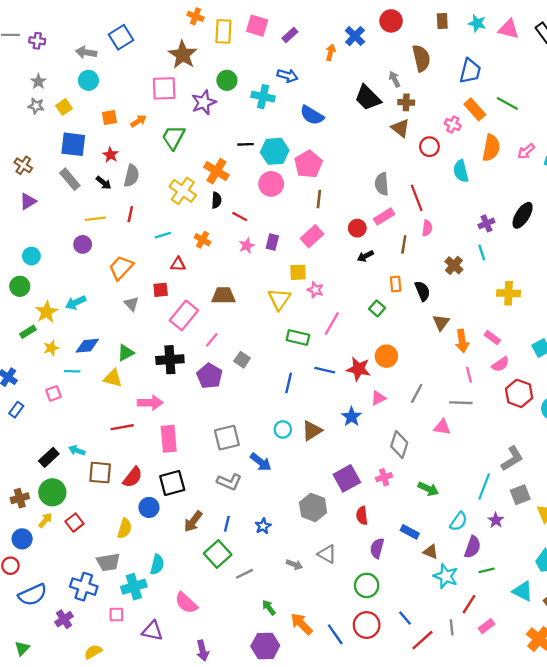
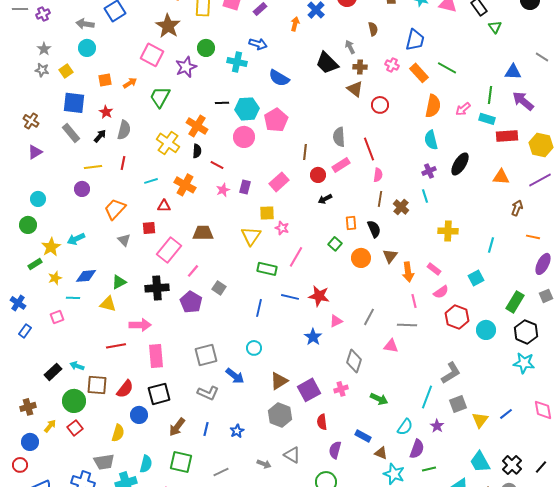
purple cross: (37, 41) -> (43, 14), turned -32
brown semicircle: (421, 58) -> (373, 29), size x0.6
pink square: (164, 88) -> (152, 55), turned 30
pink cross: (453, 125) -> (392, 65), moved
cyan semicircle: (461, 171) -> (431, 140), moved
black arrow: (104, 183) -> (100, 136), turned -88
brown line: (319, 199) -> (305, 152), moved
orange cross: (202, 240) -> (185, 185), size x1.5
brown line: (404, 244) -> (380, 199), moved
orange circle: (386, 356) -> (361, 258), moved
brown triangle: (312, 431) -> (279, 381), moved
green circle: (52, 492) -> (74, 401), moved
green square: (218, 554) -> (181, 462), moved, turned -35

